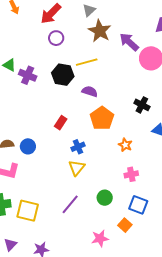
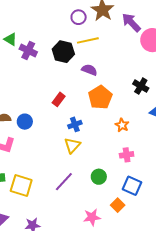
purple circle: (56, 38) -> (79, 17), moved

